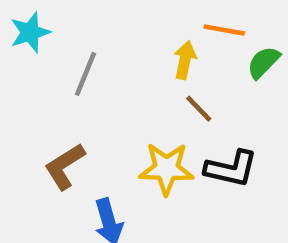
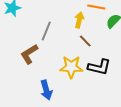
gray line: (85, 74) -> (46, 31), moved
brown L-shape: (65, 166) -> (29, 54), moved

